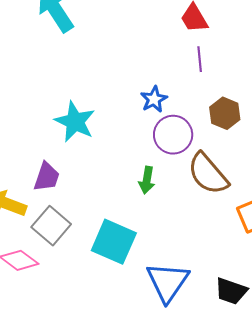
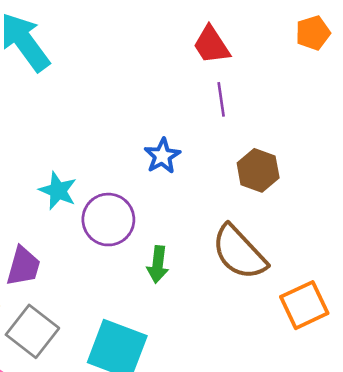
cyan star: (75, 122) -> (58, 191), size x0.7
purple circle: (173, 135) -> (108, 220), moved

